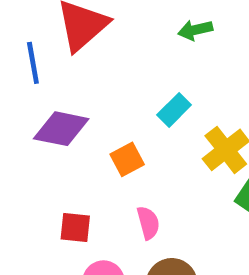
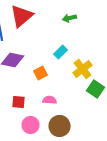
pink semicircle: (148, 223) -> (50, 100), turned -72

